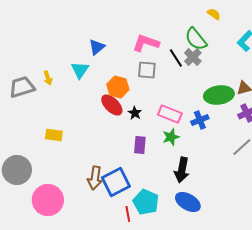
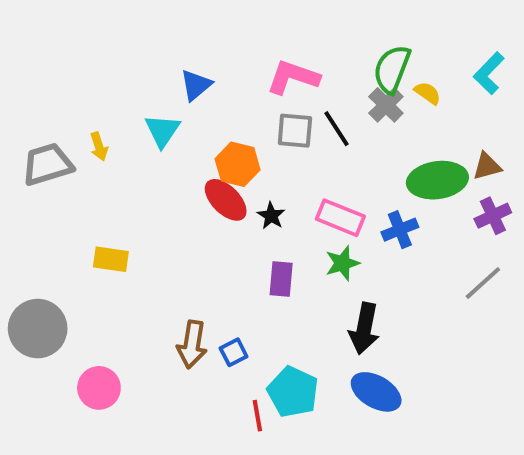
yellow semicircle: (214, 14) -> (428, 93), moved
green semicircle: (196, 39) -> (392, 69), turned 60
black line: (176, 58) -> (336, 129), moved
blue square: (116, 182) -> (234, 352), size x0.5
pink circle: (48, 200) -> (99, 388), size x0.7

